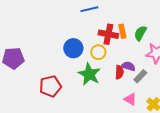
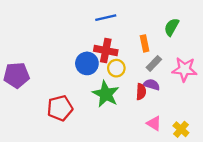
green semicircle: (140, 33) -> (172, 27), moved
red cross: (108, 34) -> (106, 51), moved
gray rectangle: (140, 76) -> (154, 63), moved

